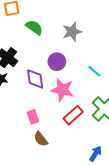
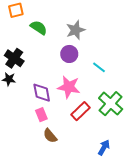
purple circle: (57, 62) -> (69, 54), moved
purple diamond: (35, 79) -> (42, 93), moved

